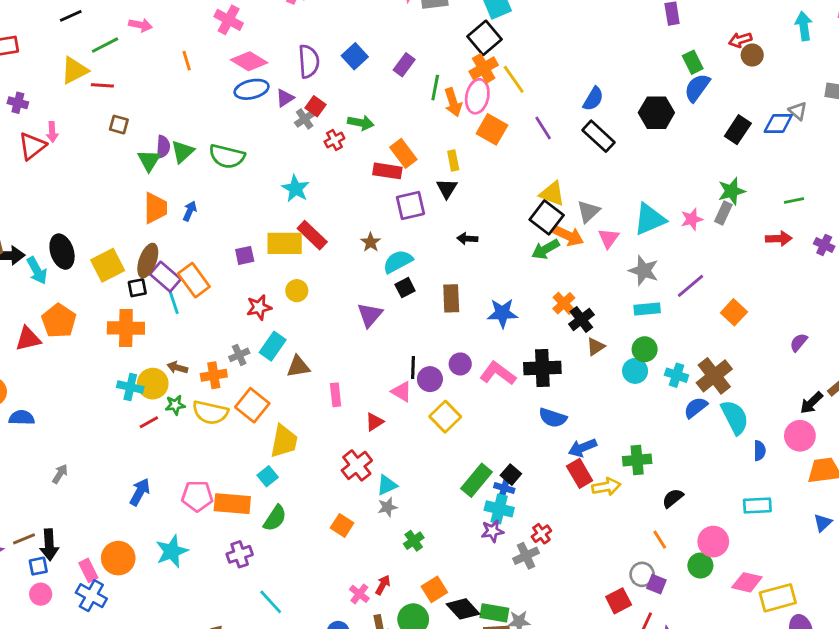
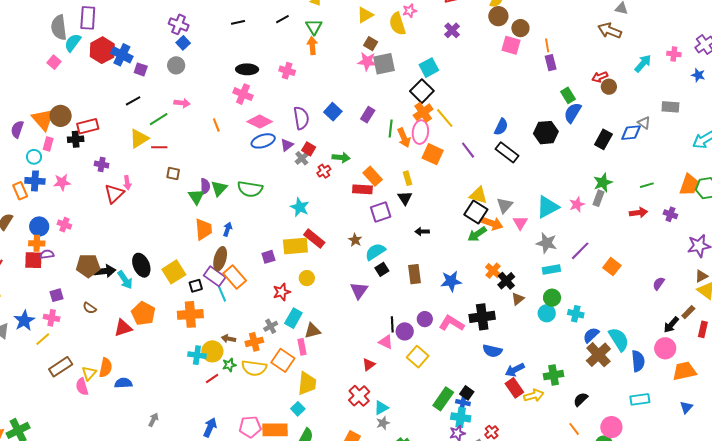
cyan arrow: (804, 26) -> (643, 63), turned 54
brown ellipse: (148, 261) -> (220, 259), moved
brown cross: (714, 376) -> (598, 355), moved
pink rectangle: (336, 395) -> (302, 347), moved
blue semicircle: (760, 451) -> (638, 361), size x1.5

